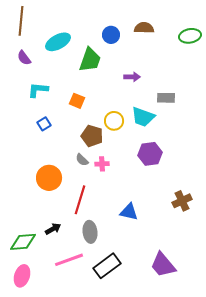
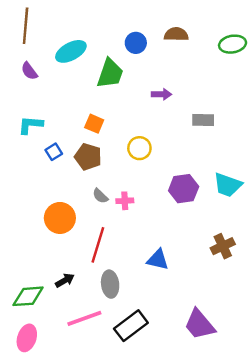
cyan L-shape: (38, 90) -> (30, 125), moved
cyan trapezoid: (143, 117) -> (228, 185), moved
brown pentagon: (92, 136) -> (88, 157), moved

